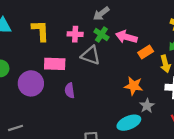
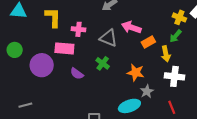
pink cross: (75, 34) -> (78, 29), moved
green cross: (101, 34) -> (103, 63), moved
gray triangle: (91, 55) -> (108, 38), moved
purple semicircle: (70, 91) -> (77, 74), turned -48

